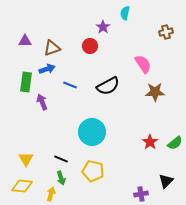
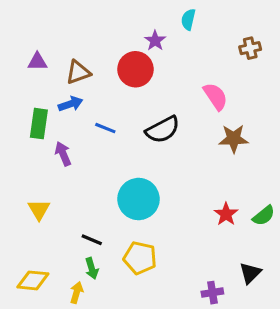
red circle: (90, 46) -> (135, 69), size x1.5
yellow triangle: (26, 159) -> (39, 210), moved

